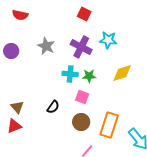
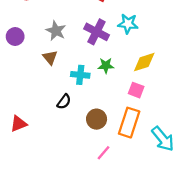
cyan cross: (70, 74) -> (80, 75), moved
pink square: (82, 97) -> (136, 90), moved
brown triangle: (17, 107) -> (50, 57), moved

